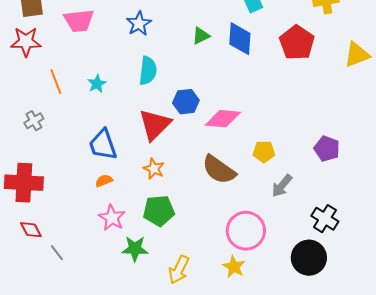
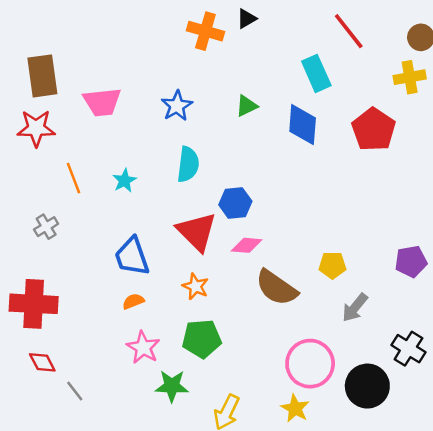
green triangle: (201, 36) -> (247, 106), moved
pink diamond: (223, 119) -> (247, 245), moved, size x0.7
red triangle: (155, 125) -> (197, 232), turned -30
purple pentagon: (327, 149) -> (411, 261), turned -30
black circle: (309, 258) -> (367, 386), moved

